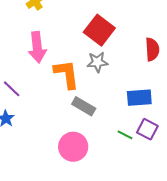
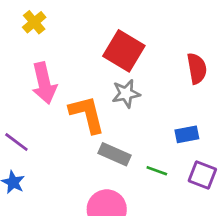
blue rectangle: (139, 98) -> (187, 134), size x0.7
green line: (125, 135) -> (157, 171), moved

